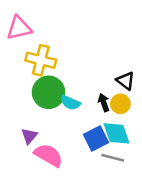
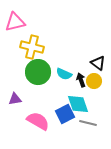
cyan semicircle: (70, 103) -> (64, 74), moved
cyan diamond: (117, 133) -> (78, 104), moved
purple triangle: (29, 136) -> (15, 99), moved, turned 40
blue square: (96, 138) -> (65, 114), moved

